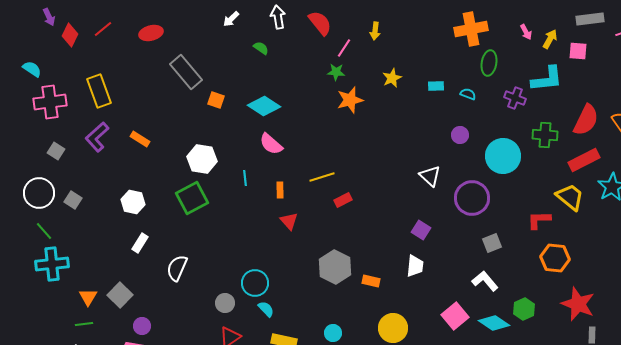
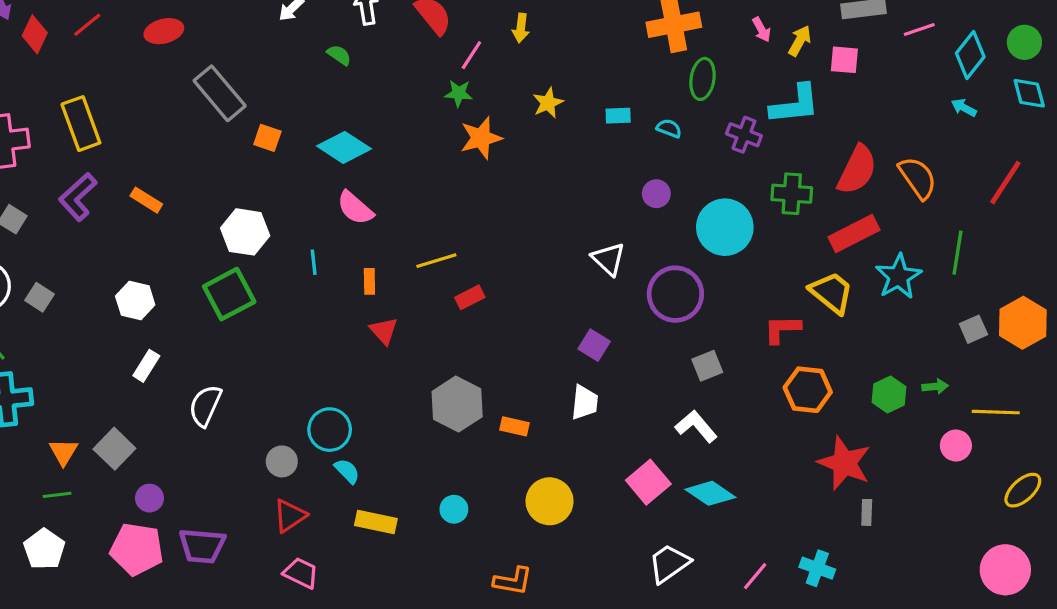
green hexagon: (524, 309) -> (889, 394), moved

